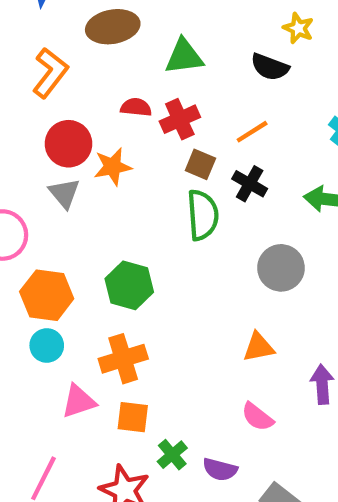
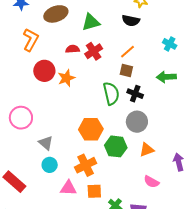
brown square: (200, 164) -> (126, 71), moved
black cross: (250, 184) -> (135, 94), moved
gray triangle: (64, 193) -> (46, 143), moved
gray circle: (281, 268) -> (137, 122), moved
green hexagon: (129, 285) -> (116, 146), moved
orange hexagon: (47, 295) -> (91, 129), moved
pink triangle: (79, 401) -> (68, 188), turned 30

